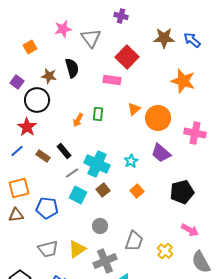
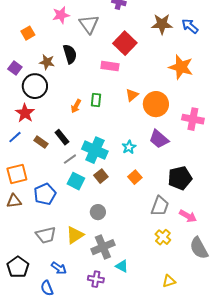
blue pentagon: (47, 208) -> (45, 194), turned -30
gray trapezoid: (134, 241) -> (160, 206), moved

